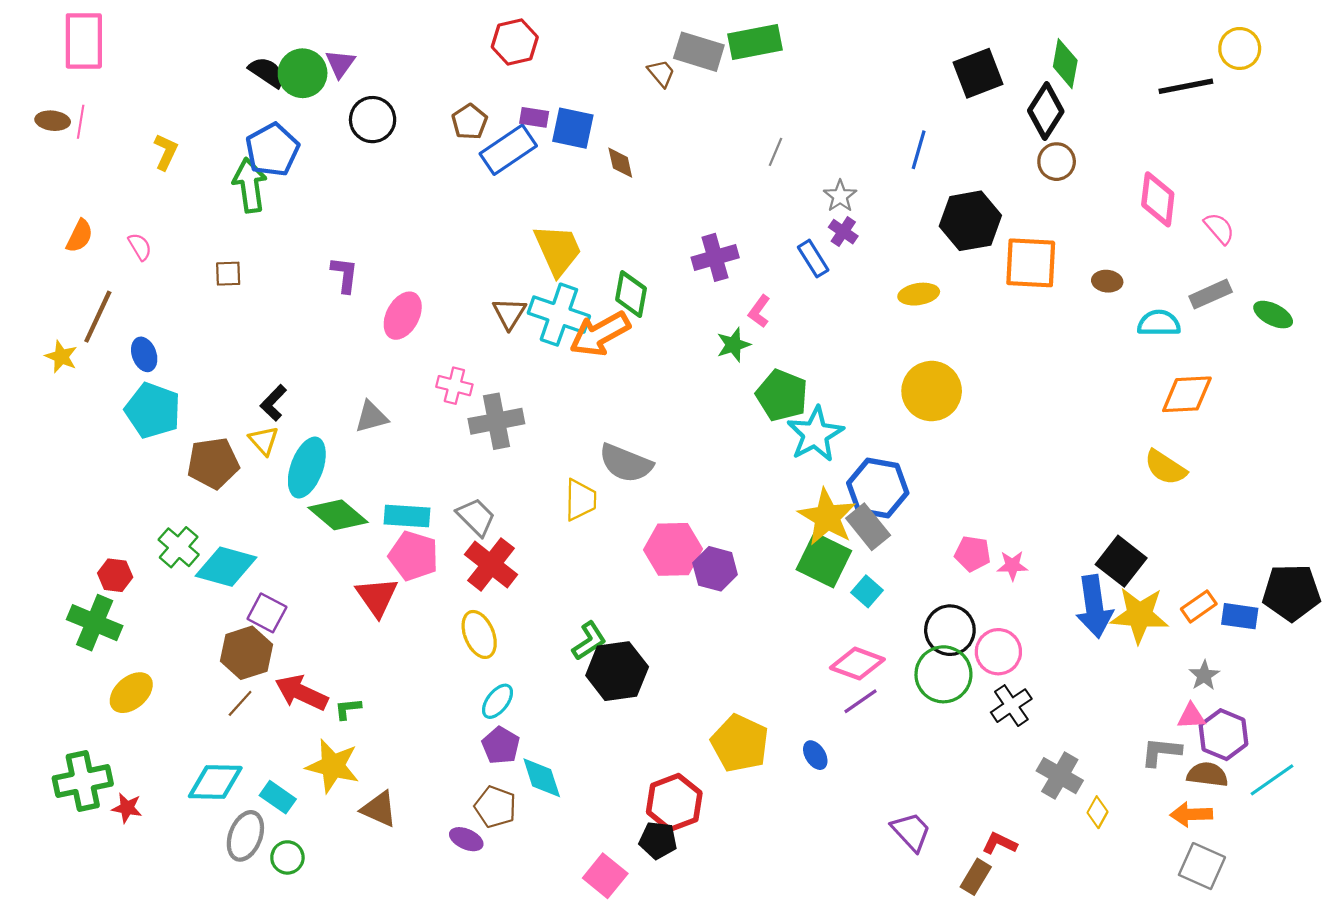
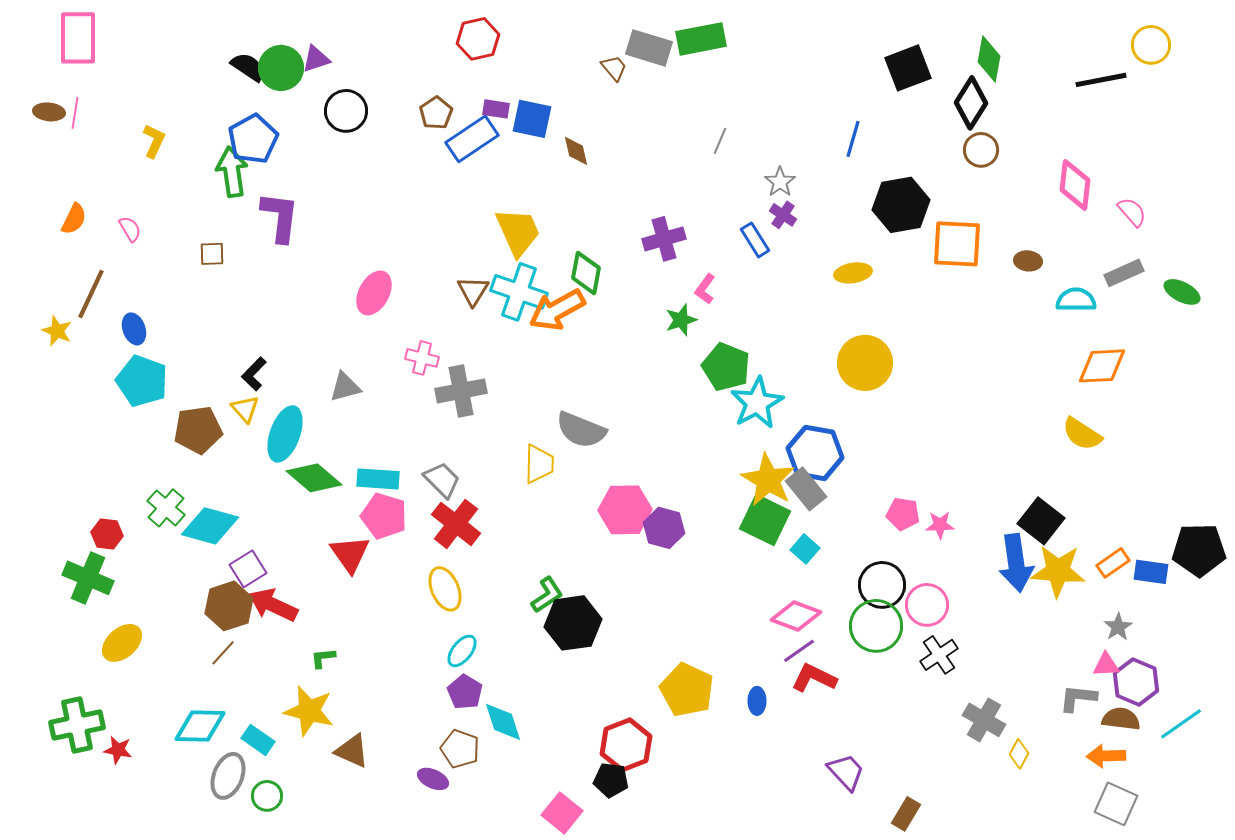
purple triangle: (340, 64) -> (316, 59), turned 36
purple L-shape: (345, 275) -> (280, 217), moved, size x1.5
purple square: (267, 613) -> (248, 569), turned 30
red arrow: (301, 693) -> (273, 605), moved
blue ellipse: (815, 755) -> (757, 701), turned 32
red L-shape: (999, 843) -> (814, 678), moved, size x1.4

